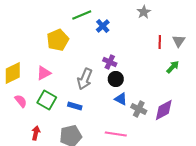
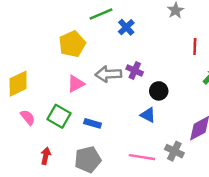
pink triangle: (44, 73) -> (76, 84), moved
gray arrow: (85, 79) -> (108, 74), moved, turned 65
black circle: (116, 79) -> (159, 91), moved
gray cross: (139, 109) -> (174, 151), moved

